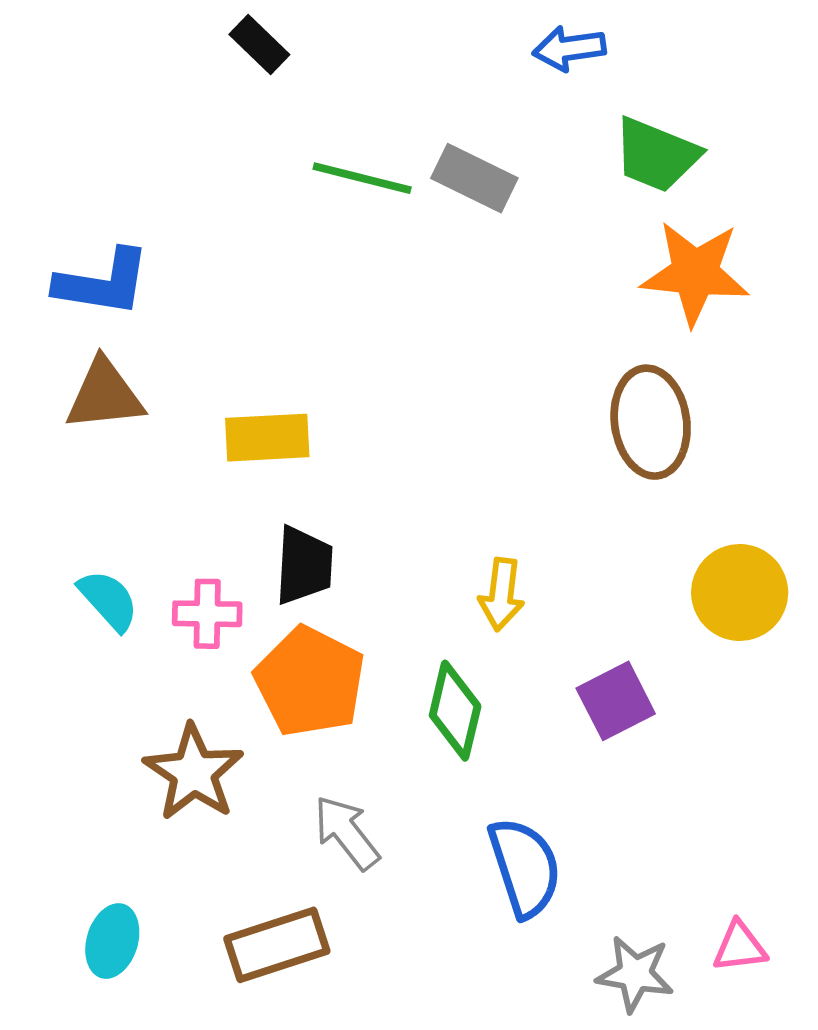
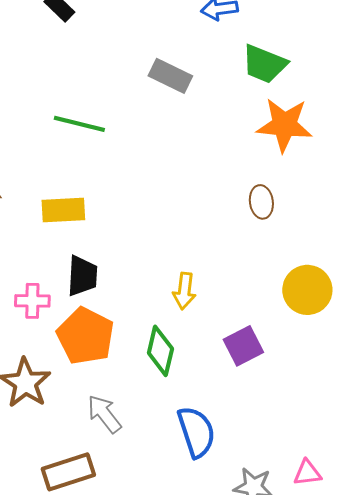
green line: (362, 178) -> (79, 124), moved
brown ellipse: (651, 422) -> (261, 202), size x0.6

